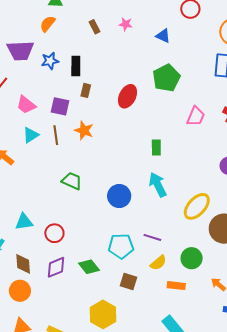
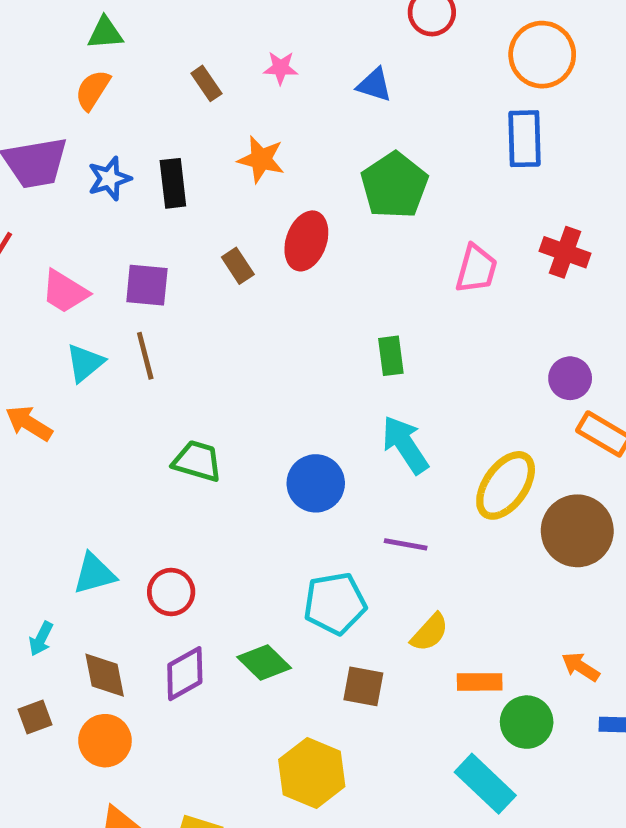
brown rectangle: (86, 90) -> (238, 266), moved, turned -40
orange star: (84, 130) -> (261, 159), moved
purple line: (152, 237) -> (406, 544), moved
green circle: (192, 258) -> (527, 722), moved

